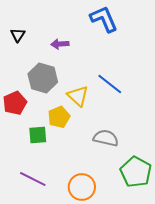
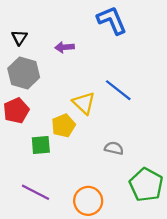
gray hexagon: (43, 78) -> (24, 73), moved
gray semicircle: (106, 138) -> (114, 148), size x0.7

